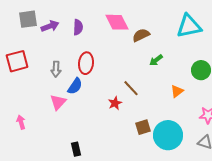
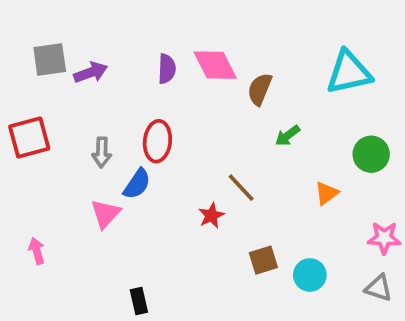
purple semicircle: (78, 27) -> (167, 69), moved
brown semicircle: (141, 35) -> (260, 89), turned -42
cyan circle: (168, 135) -> (310, 275), size x0.6

